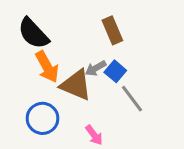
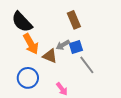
blue square: (115, 71) -> (76, 47), turned 32
brown triangle: (76, 85) -> (50, 56), size x0.7

